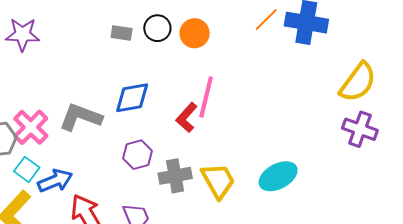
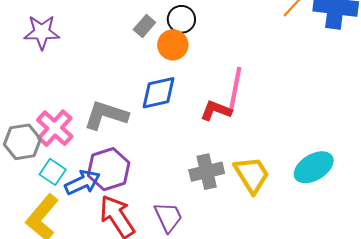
gray rectangle: (122, 33) -> (144, 26), turned -55
orange circle: (195, 33) -> (173, 45), moved
red L-shape: (187, 117) -> (216, 111), turned 72
purple hexagon: (138, 155) -> (109, 169), moved, size x1.4

